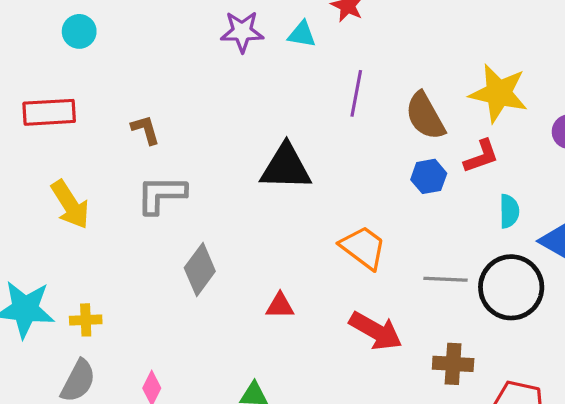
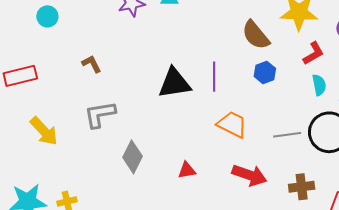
cyan circle: (79, 31) -> (47, 16), moved
purple line: (356, 93) -> (214, 77), moved
brown L-shape: (145, 130) -> (92, 64), moved
red L-shape: (481, 156) -> (313, 53), moved

